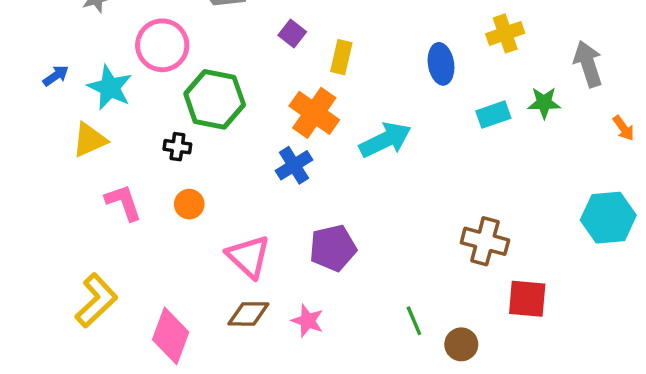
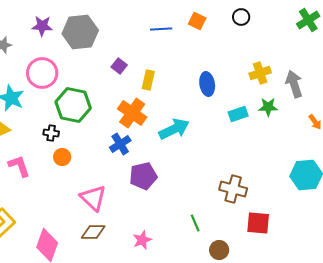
yellow cross: (505, 33) -> (260, 73), moved
orange circle: (189, 204) -> (62, 157), moved
purple pentagon: (333, 248) -> (143, 176), moved
pink star: (308, 321) -> (142, 240), moved, turned 30
green line: (414, 321) -> (195, 223), moved

